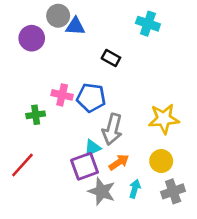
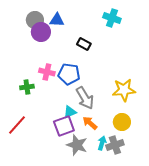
gray circle: (58, 16) -> (35, 20), moved
purple circle: (32, 38) -> (41, 32), moved
gray arrow: (112, 129) -> (85, 98), turned -45
orange arrow: (119, 162) -> (90, 123), turned -105
gray cross: (173, 191) -> (115, 145), moved

